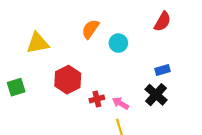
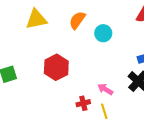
yellow triangle: (38, 43) -> (36, 19), moved
red cross: (97, 99) -> (83, 103), moved

